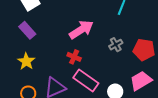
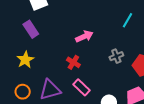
pink arrow: (81, 30) -> (84, 36), size x0.7
pink rectangle: (86, 81) -> (81, 87), size x0.7

